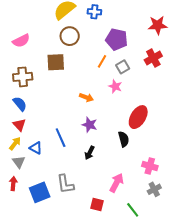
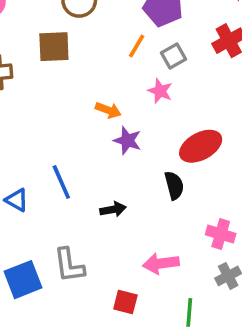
red ellipse: (138, 117) -> (201, 146), turned 30
purple star: (90, 125) -> (127, 140), moved
black arrow: (90, 153) -> (113, 209), turned -128
pink arrow: (117, 183) -> (161, 263), turned -126
green line: (133, 210) -> (189, 312), turned 42

